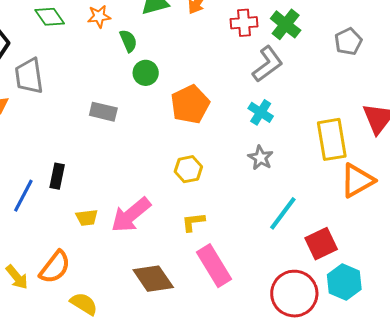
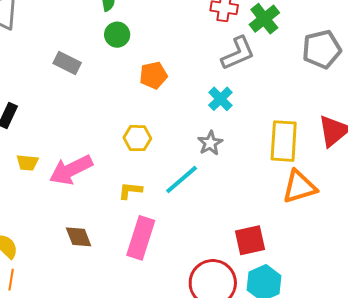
gray pentagon: (348, 41) -> (322, 49), size x1.4
orange pentagon: (190, 104) -> (153, 75), size x0.7
cyan line: (283, 213) -> (182, 179), moved
pink rectangle: (214, 266) -> (141, 238), turned 36
brown diamond: (153, 279) -> (79, 237), size x0.7

